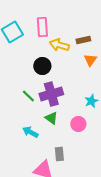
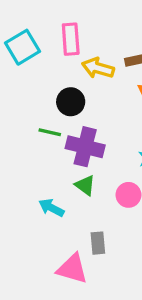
purple cross: (51, 94) -> (85, 147), turned 30
green line: (28, 96) -> (50, 132), moved, turned -32

